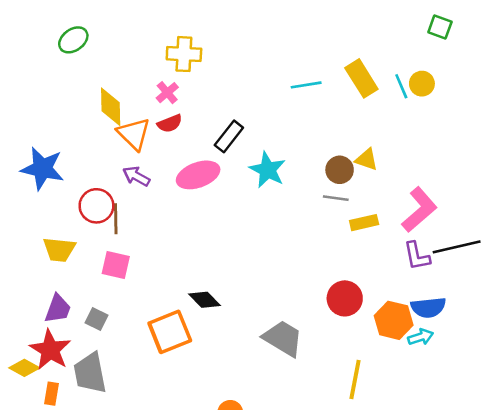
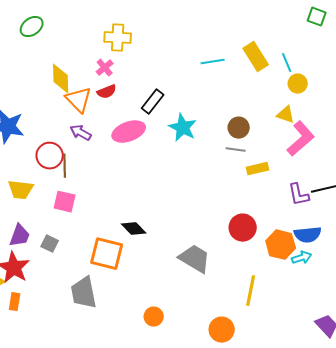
yellow circle: (422, 84) -> (298, 84), moved
yellow triangle: (367, 160) -> (286, 115), moved
pink L-shape: (419, 210) -> (301, 139), moved
orange square: (170, 332) -> (107, 254), turned 36
gray trapezoid: (90, 373) -> (84, 293), moved

